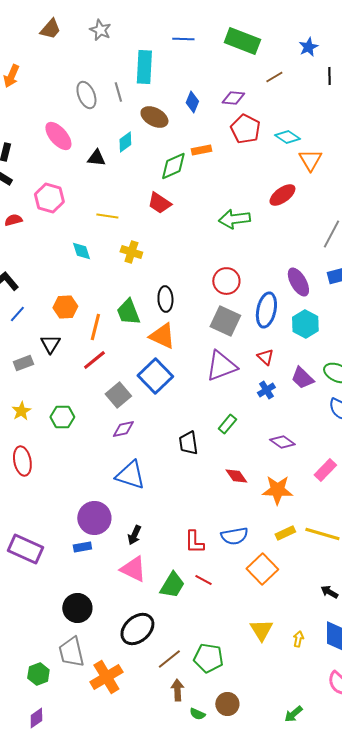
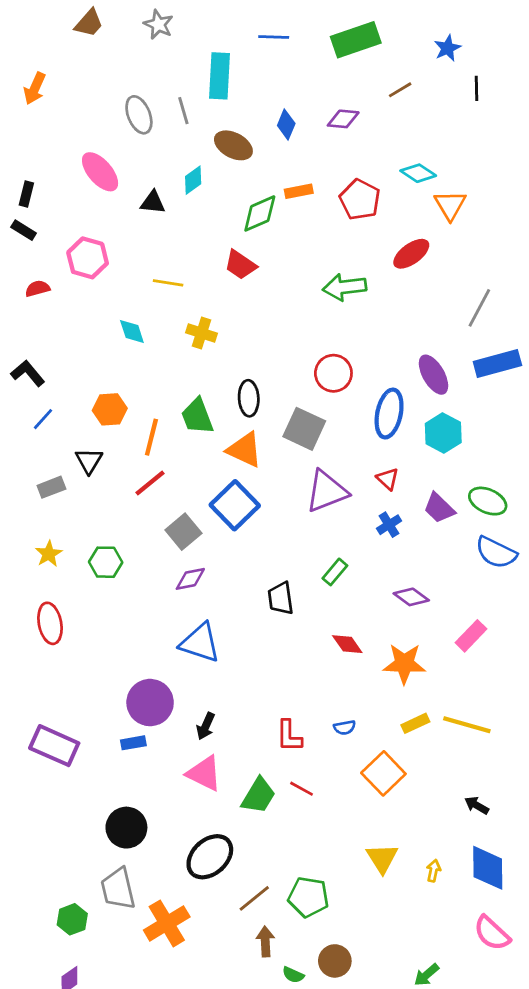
green rectangle: (242, 41) -> (356, 40), turned -40
red pentagon: (245, 129) -> (360, 200), moved
gray square: (225, 321) -> (304, 429), moved
blue semicircle: (234, 536) -> (345, 728), size x0.6

